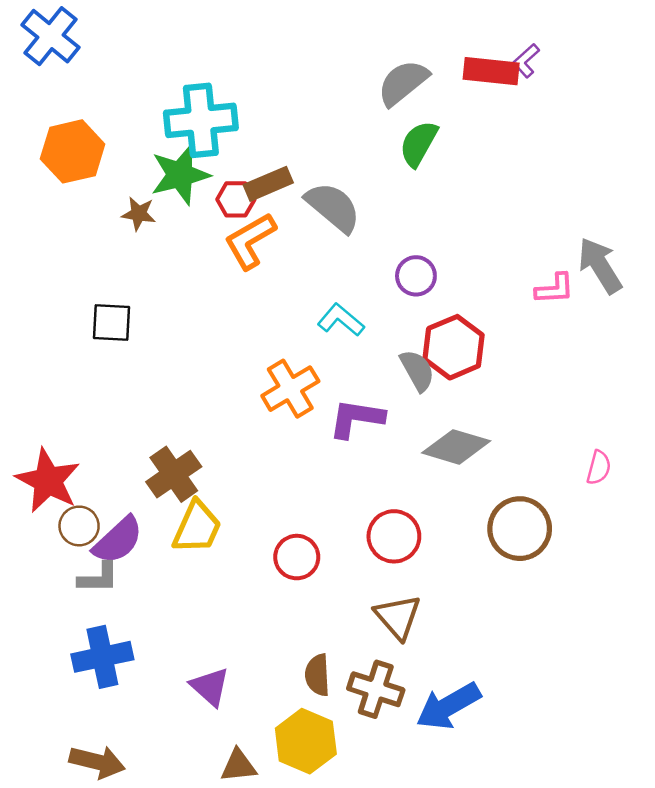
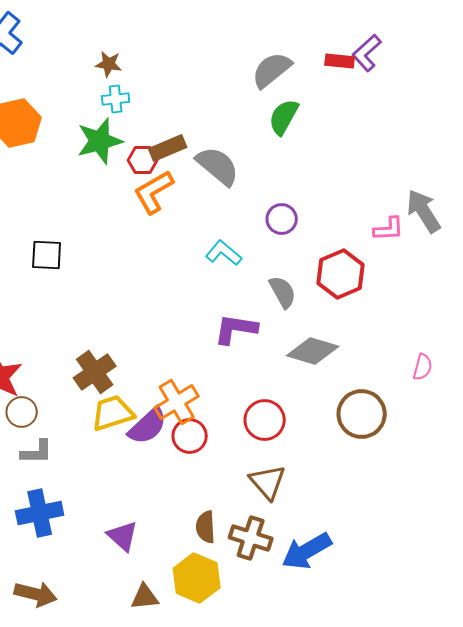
purple L-shape: (526, 61) -> (367, 53), size x1.4
red rectangle: (491, 71) -> (340, 61), size x0.7
cyan cross: (201, 120) -> (116, 99), size x0.5
brown star: (139, 214) -> (109, 64), moved
red hexagon: (454, 347) -> (341, 274), moved
orange cross: (290, 389) -> (177, 402), moved
yellow trapezoid: (197, 527) -> (113, 413), turned -132
purple semicircle: (118, 540) -> (148, 426), moved

